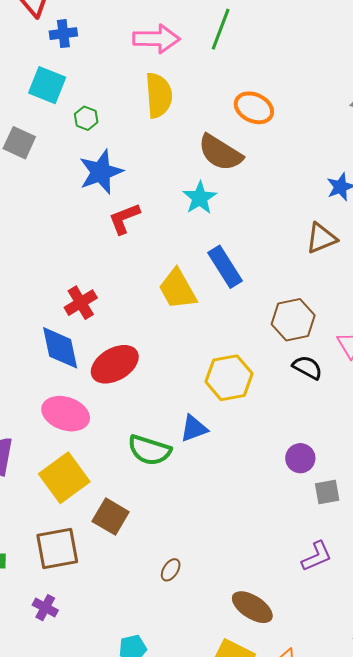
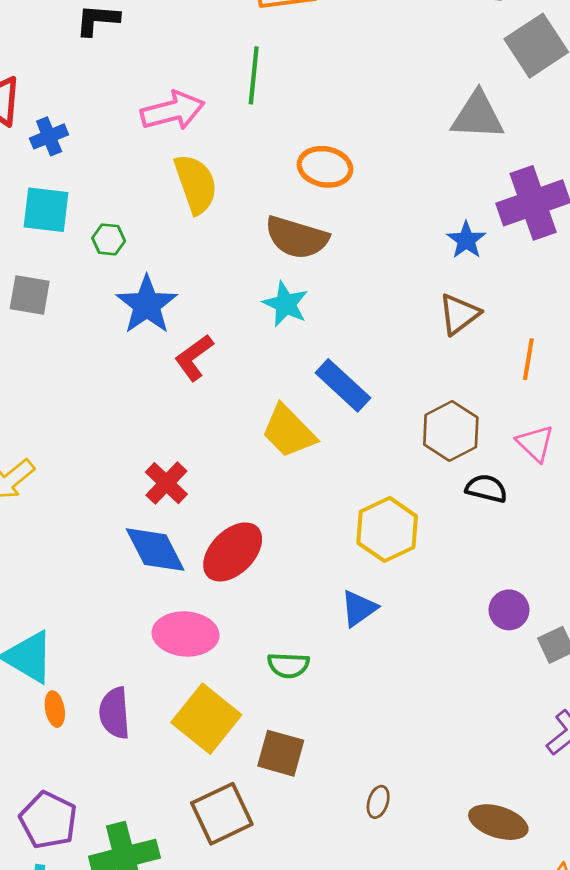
green semicircle: (149, 450) -> (288, 665), moved, size x0.7

